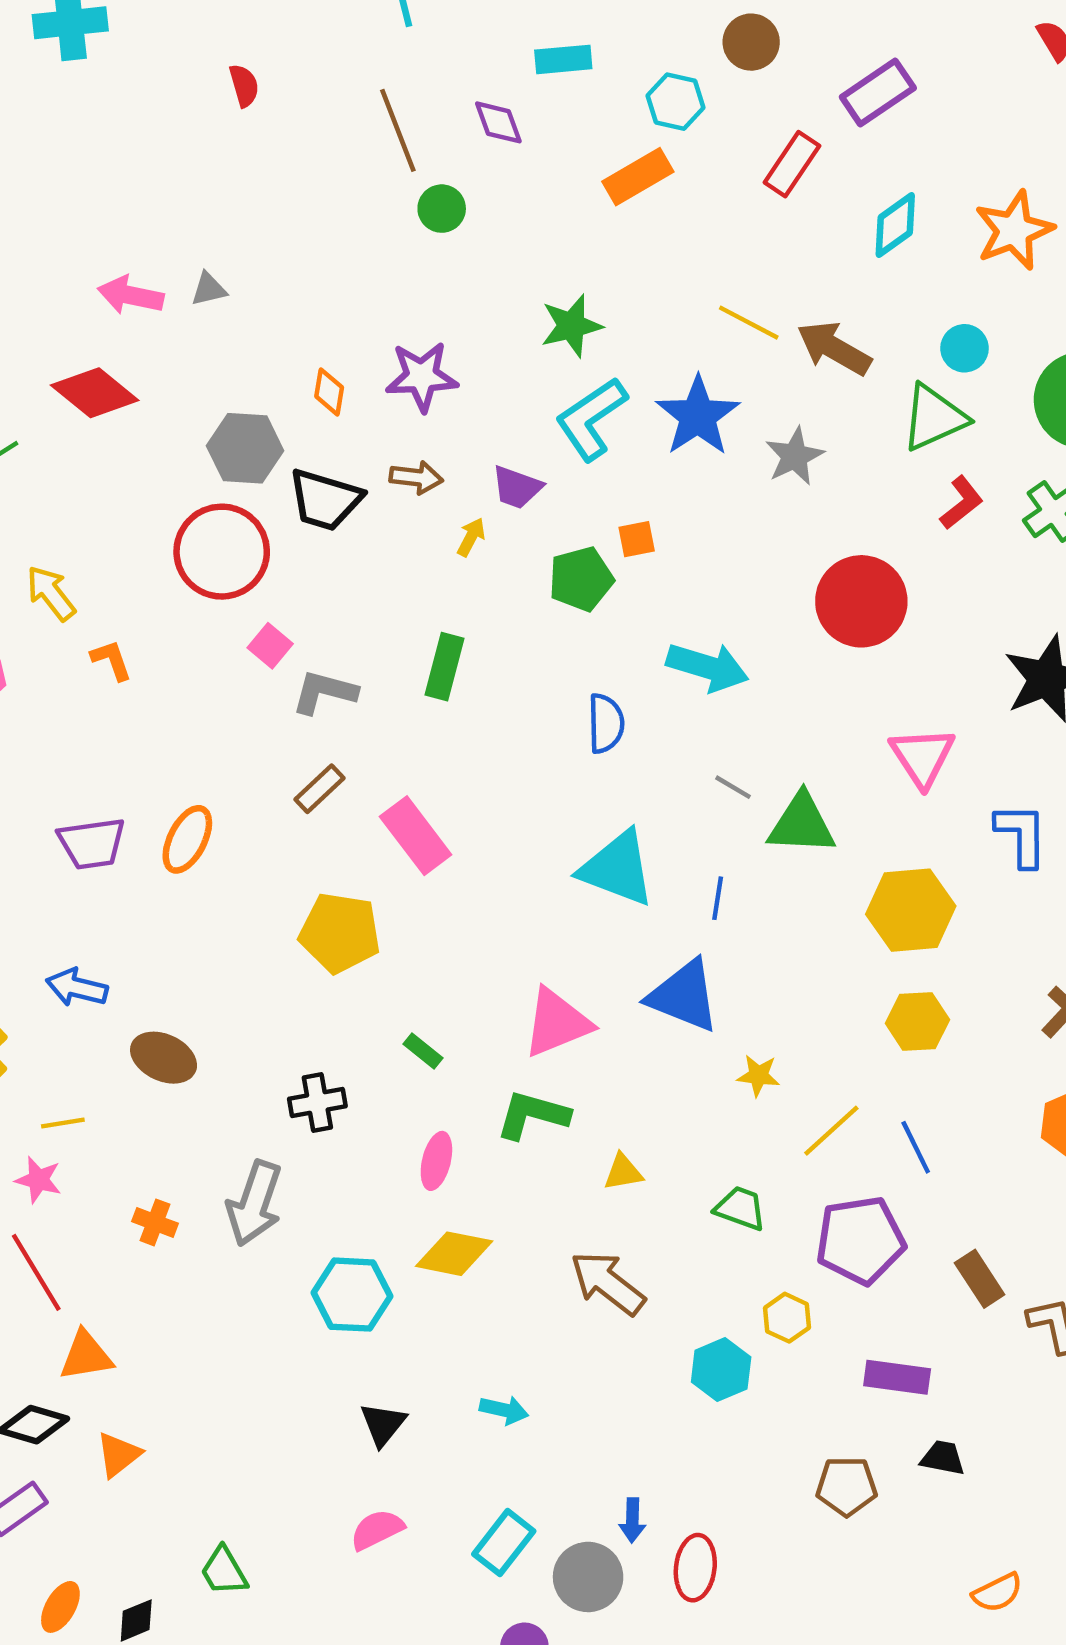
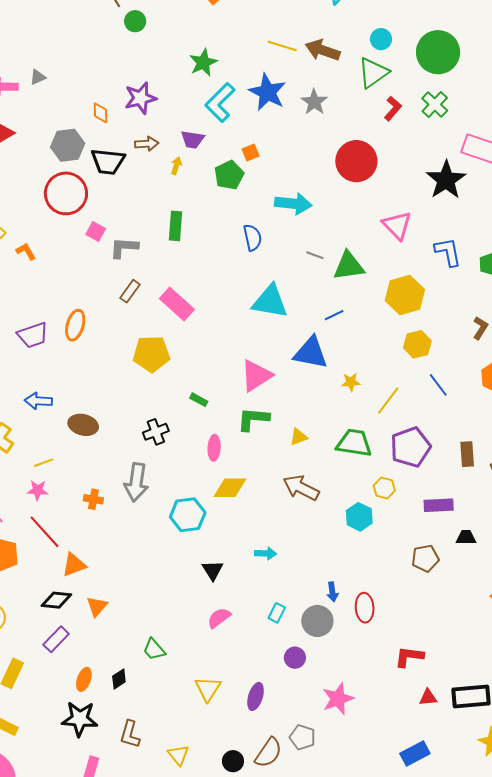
blue line: (718, 898) -> (334, 315), moved, turned 66
blue line: (916, 1147) -> (438, 385), moved
green trapezoid: (740, 1208) -> (354, 443), size x1.5
brown rectangle: (980, 1279) -> (467, 454), turned 40
cyan rectangle: (504, 1543) -> (277, 613), size x0.7

